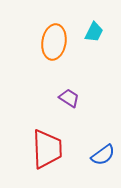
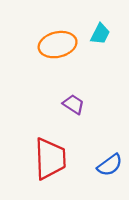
orange ellipse: (54, 42) -> (58, 45), turned 68

